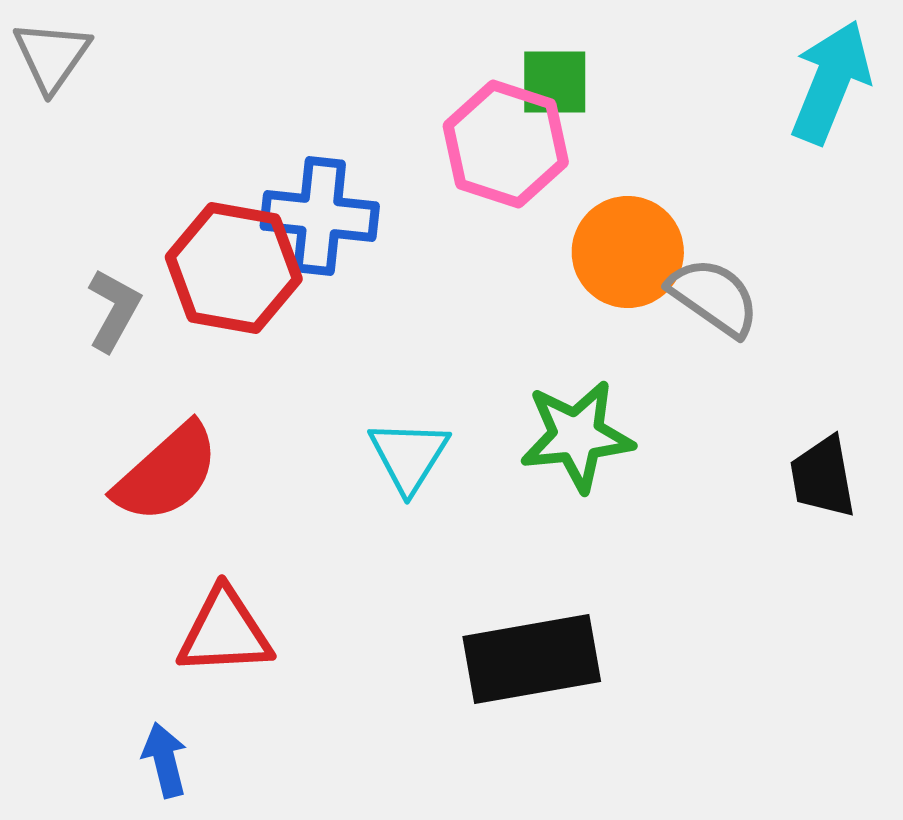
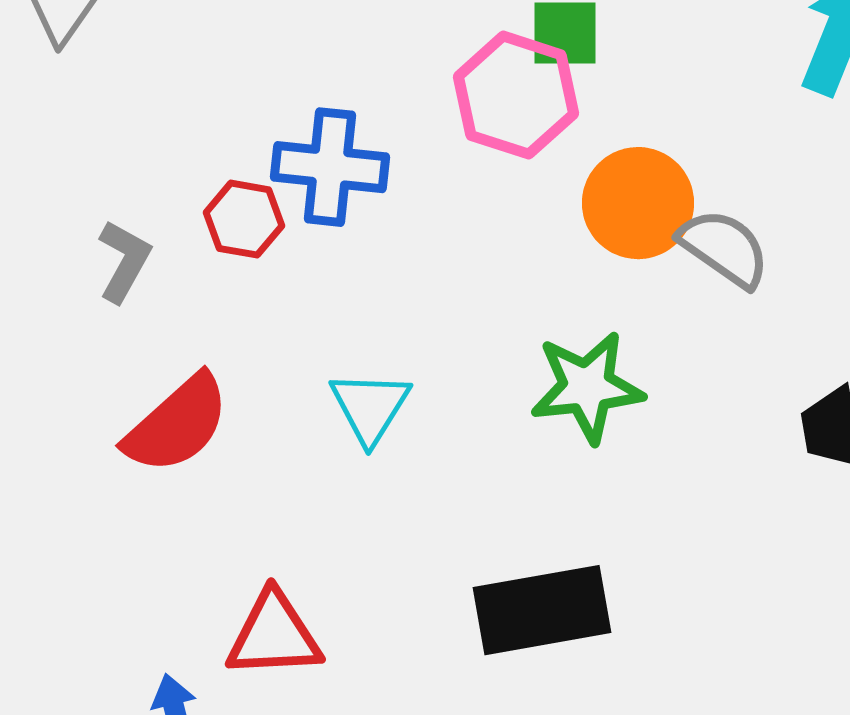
red hexagon: (234, 268) -> (244, 219), size x0.6
cyan triangle: (409, 456) -> (370, 407), moved
red triangle: (225, 632) -> (274, 635), moved

